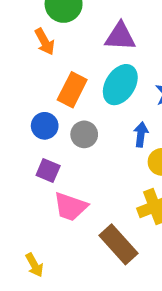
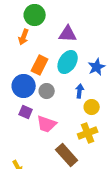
orange arrow: (45, 42) -> (24, 37), turned 49
blue circle: (45, 126) -> (24, 86), size x1.5
pink trapezoid: (70, 207) -> (47, 124), moved

